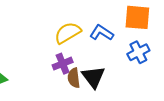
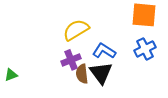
blue L-shape: (101, 33) -> (104, 51), moved

